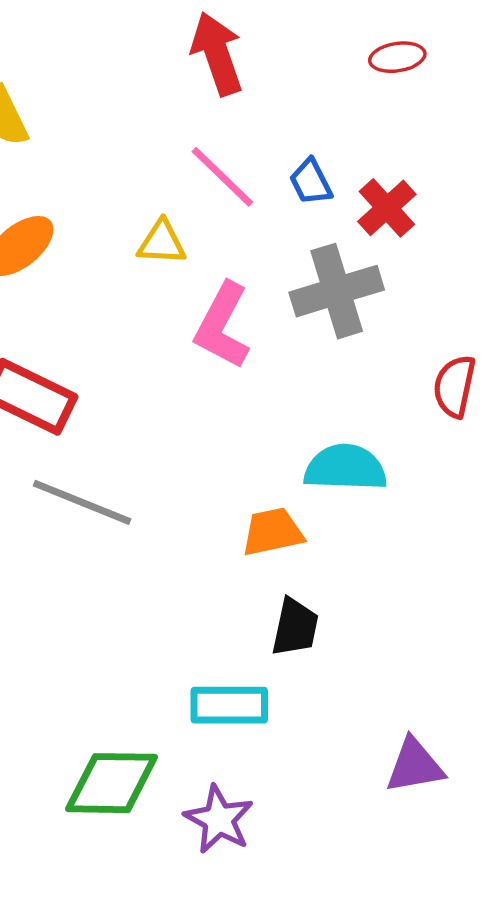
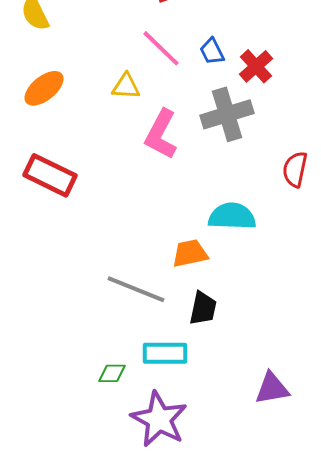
gray line: (82, 502) -> (136, 289), moved
green diamond: (111, 783) -> (112, 373), moved, size x0.5
purple star: (219, 819) -> (159, 419), size x1.4

